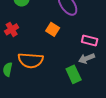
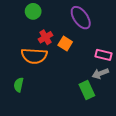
red cross: (12, 29) -> (46, 37), moved
orange semicircle: (31, 60) -> (34, 56), moved

